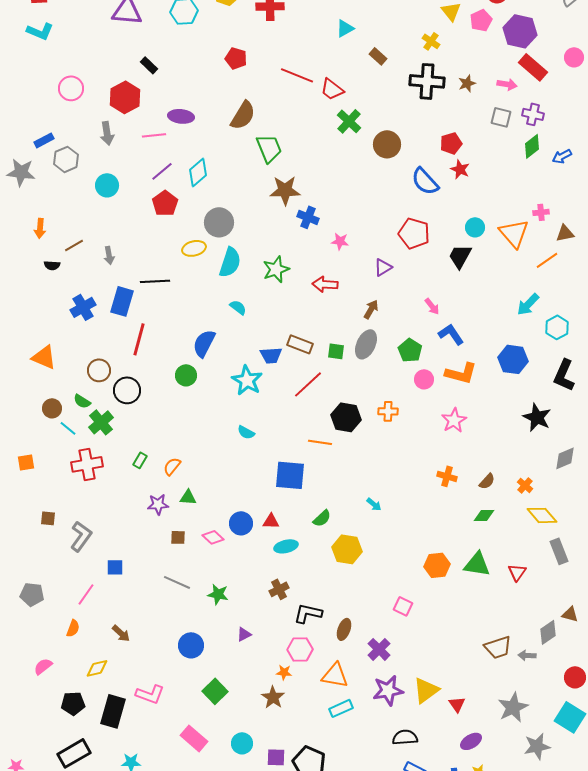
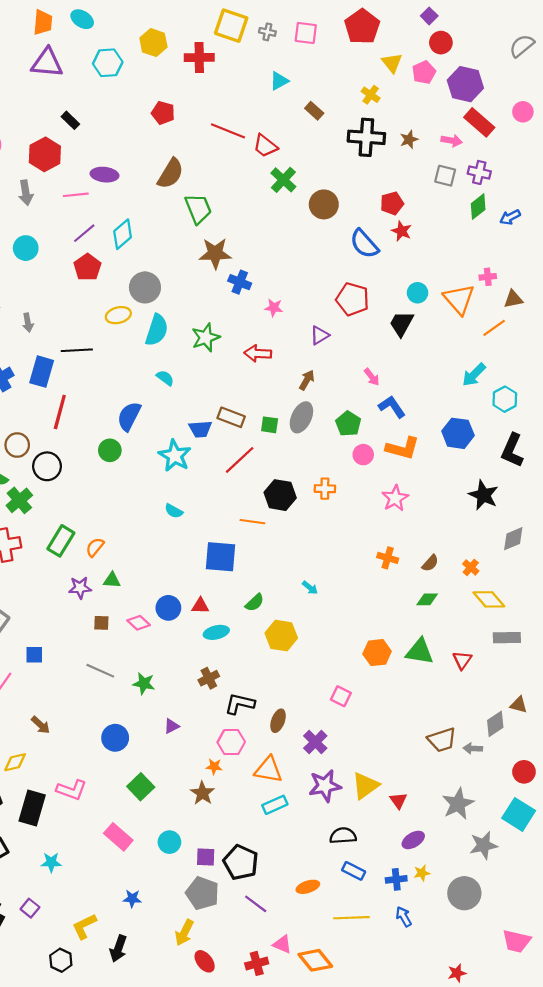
green rectangle: (140, 460) -> (61, 541), size x1.8
gray rectangle: (559, 551) -> (507, 638), turned -70

